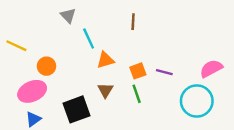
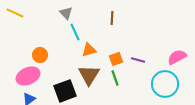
gray triangle: (68, 16) -> (66, 13), moved
yellow line: (16, 46) -> (15, 13), moved
brown triangle: (105, 90) -> (89, 75), size x1.6

